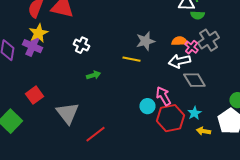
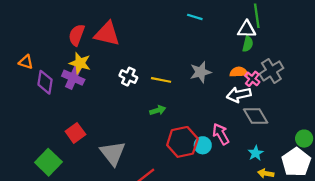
green semicircle: (197, 15) -> (248, 44), moved, turned -80
yellow star: (38, 33) -> (80, 63), turned -30
yellow line: (131, 59) -> (161, 80), moved
green arrow: (93, 75) -> (158, 110), moved
red hexagon: (170, 118) -> (182, 142), moved

